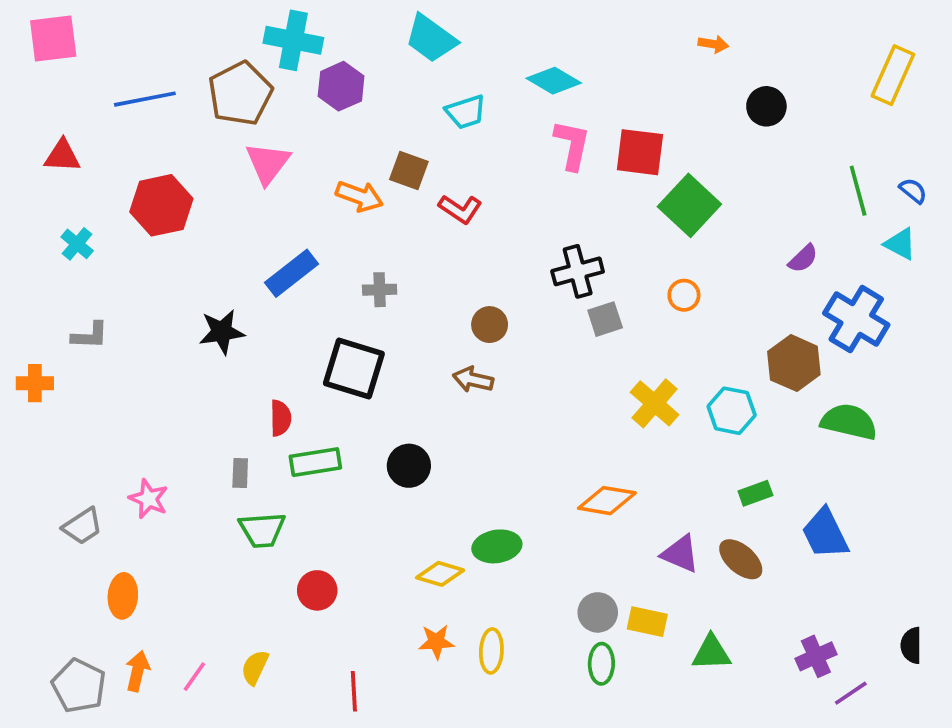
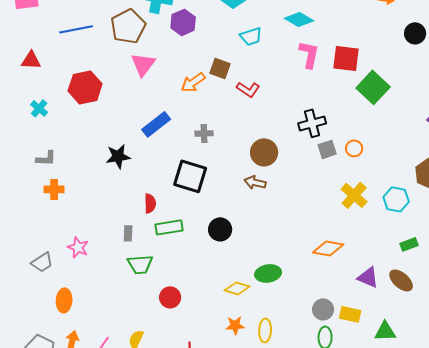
orange arrow: (359, 196) -> (193, 82), turned 125
orange circle: (684, 295) -> (354, 148), moved
brown circle: (490, 325) -> (264, 152), size x1.4
orange cross: (35, 383) -> (54, 189), moved

